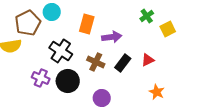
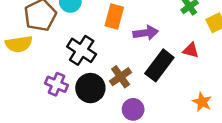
red triangle: (148, 60) -> (191, 50), moved, turned 40
brown cross: (96, 62) -> (121, 77), moved, turned 30
black rectangle: (123, 63) -> (159, 65), size x1.4

